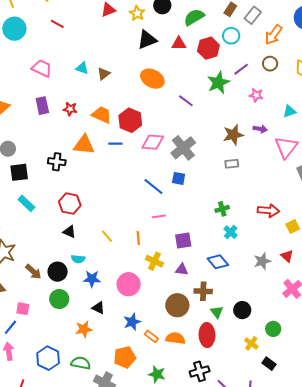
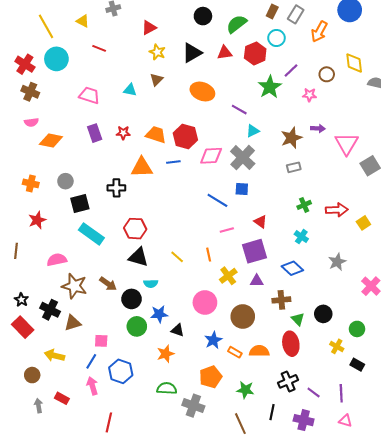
yellow star: (137, 13) -> (157, 52), moved
brown circle: (270, 64) -> (327, 74), moved
brown triangle: (104, 74) -> (156, 80), moved
cyan triangle: (289, 111) -> (253, 131), moved
cyan rectangle: (26, 203) -> (91, 234), size x1.4
green cross: (222, 209) -> (304, 205), moved
black triangle: (69, 232) -> (138, 257), size x1.5
purple square: (183, 240) -> (255, 251), size x1.4
red triangle: (287, 256) -> (260, 222), moved
yellow cross: (154, 261) -> (228, 276), turned 36
brown arrow: (33, 272) -> (108, 284), moved
blue star: (92, 279) -> (159, 314), moved
brown circle: (177, 305) -> (243, 317), moved
blue hexagon: (48, 358) -> (121, 371), moved

